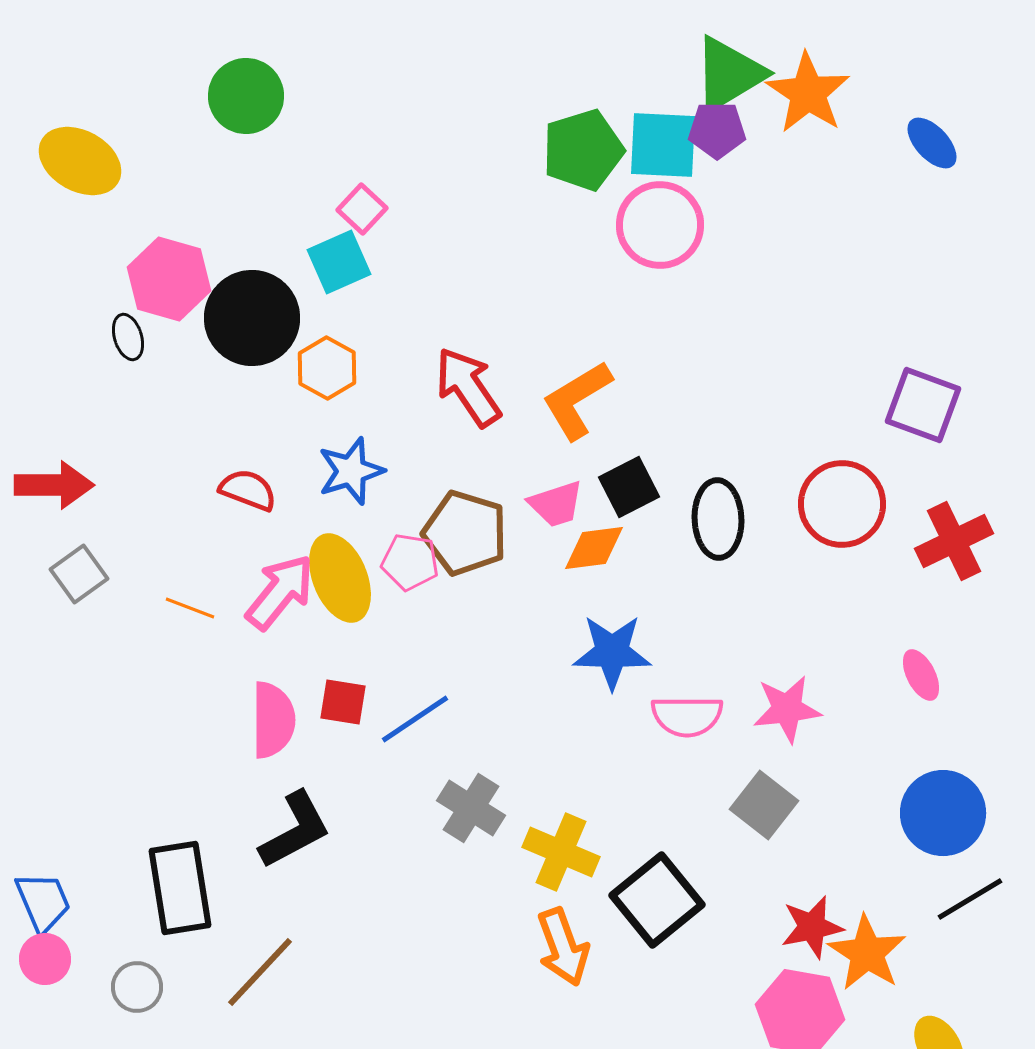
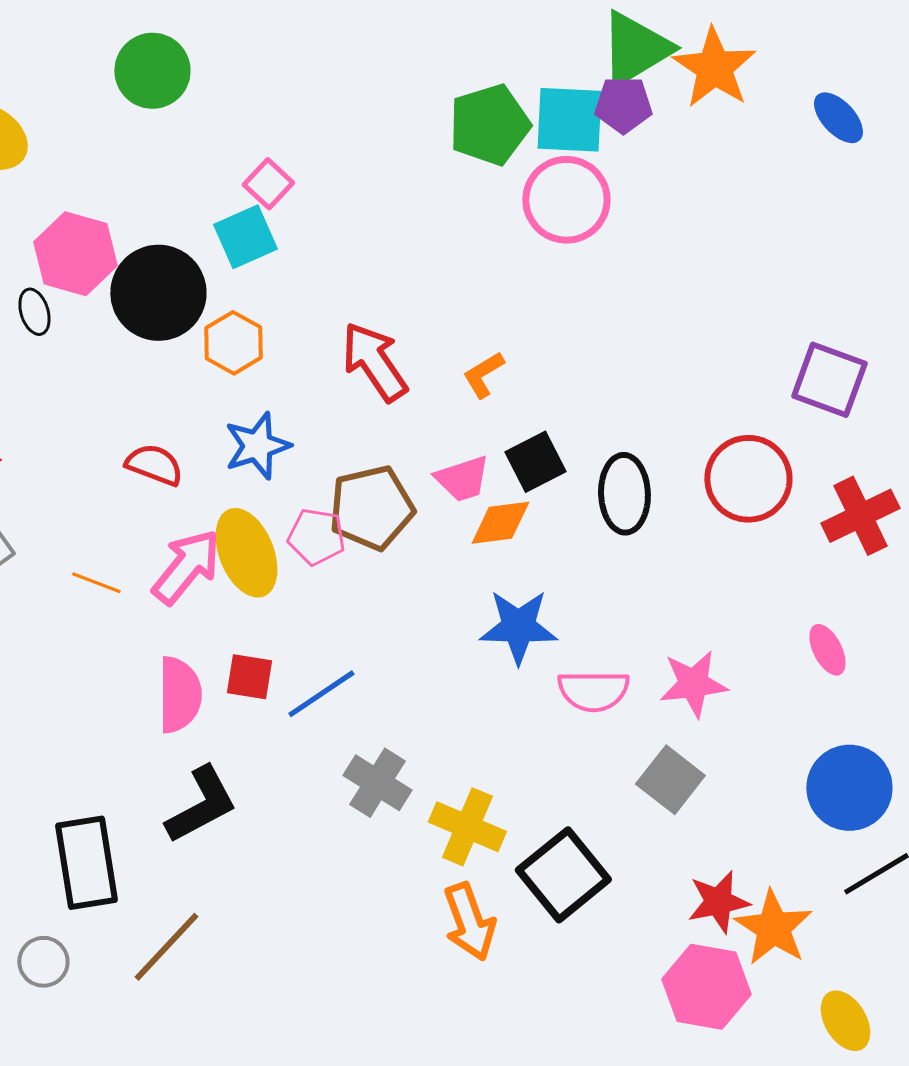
orange L-shape: (577, 400) -> (483, 375), size x0.6
brown pentagon: (465, 533) -> (371, 508), turned -30

